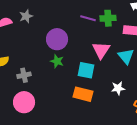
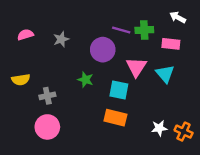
gray star: (26, 16) -> (61, 39), moved
purple circle: (57, 39) -> (103, 50), moved
white star: (118, 88) -> (159, 128), moved

